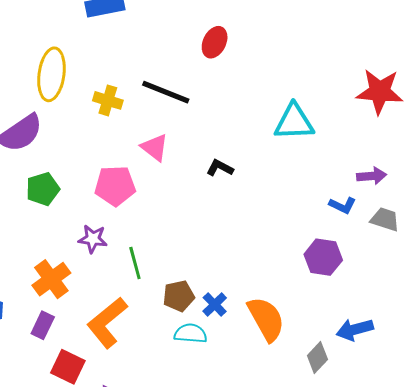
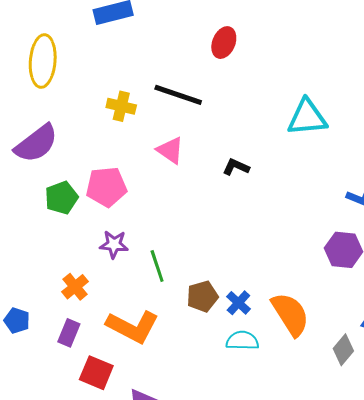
yellow ellipse: (51, 74) -> (43, 61), moved
pink pentagon: (115, 186) -> (106, 187), moved
orange cross: (51, 279) -> (75, 287), size x0.7
orange L-shape: (107, 322) -> (133, 327), turned -110
cyan semicircle: (191, 334) -> (242, 341), moved

